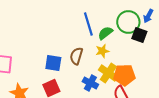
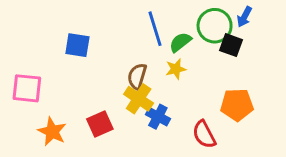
blue square: (53, 63) -> (77, 45), moved
yellow cross: (108, 73) -> (139, 99), moved
orange pentagon: (124, 75) -> (237, 105), moved

